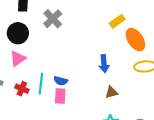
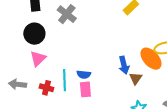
orange ellipse: (135, 39) -> (151, 59), moved
blue arrow: (104, 64) -> (124, 65), moved
brown triangle: (111, 92) -> (136, 78), turned -32

